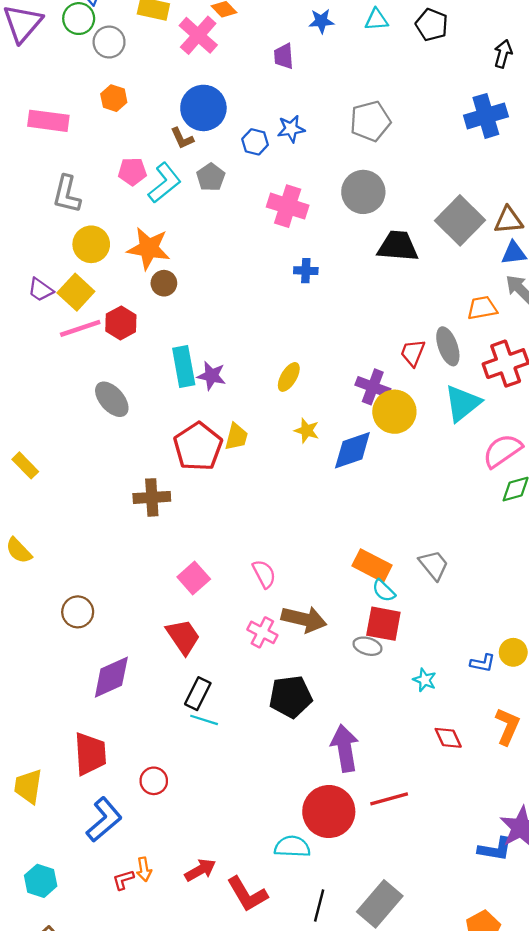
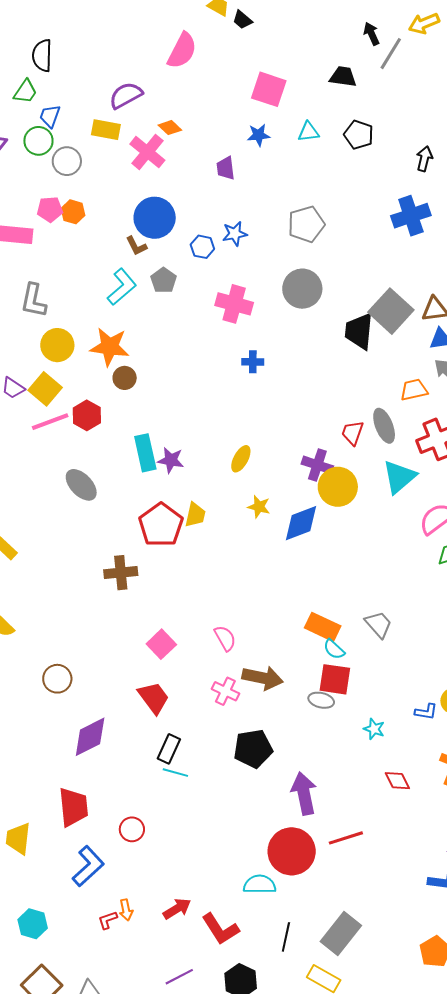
pink pentagon: (132, 172) -> (50, 209), moved
black trapezoid: (398, 246) -> (359, 331), moved, turned -87

